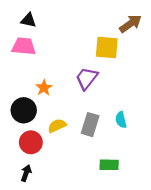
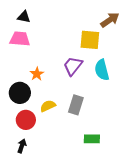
cyan semicircle: (121, 120) -> (102, 70), moved, size x1.5

